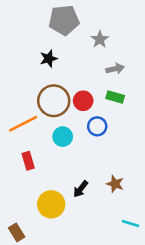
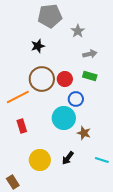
cyan circle: (63, 137) -> (64, 118), moved, size x1.5
brown star: (115, 184) -> (84, 133), moved
black arrow: (81, 189) -> (68, 158), moved
cyan line: (130, 224) -> (102, 160), moved

